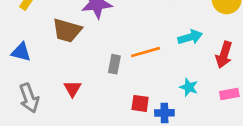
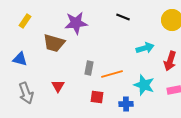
orange line: (145, 52) -> (112, 74), moved
cyan star: (189, 87) -> (144, 85), size x1.5
red square: (140, 103) -> (97, 97), moved

